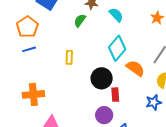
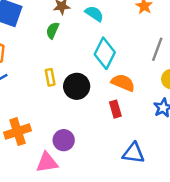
orange semicircle: (135, 68) -> (123, 83), moved
black circle: (102, 78) -> (77, 86), moved
purple circle: (104, 115) -> (64, 140), moved

